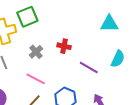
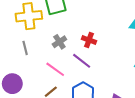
purple line: (89, 67) -> (82, 61), moved

